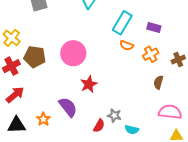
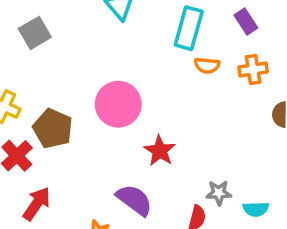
purple rectangle: (154, 27) -> (246, 21), turned 56
orange cross: (151, 54) -> (253, 69), turned 35
brown pentagon: (35, 57) -> (53, 129), turned 30

